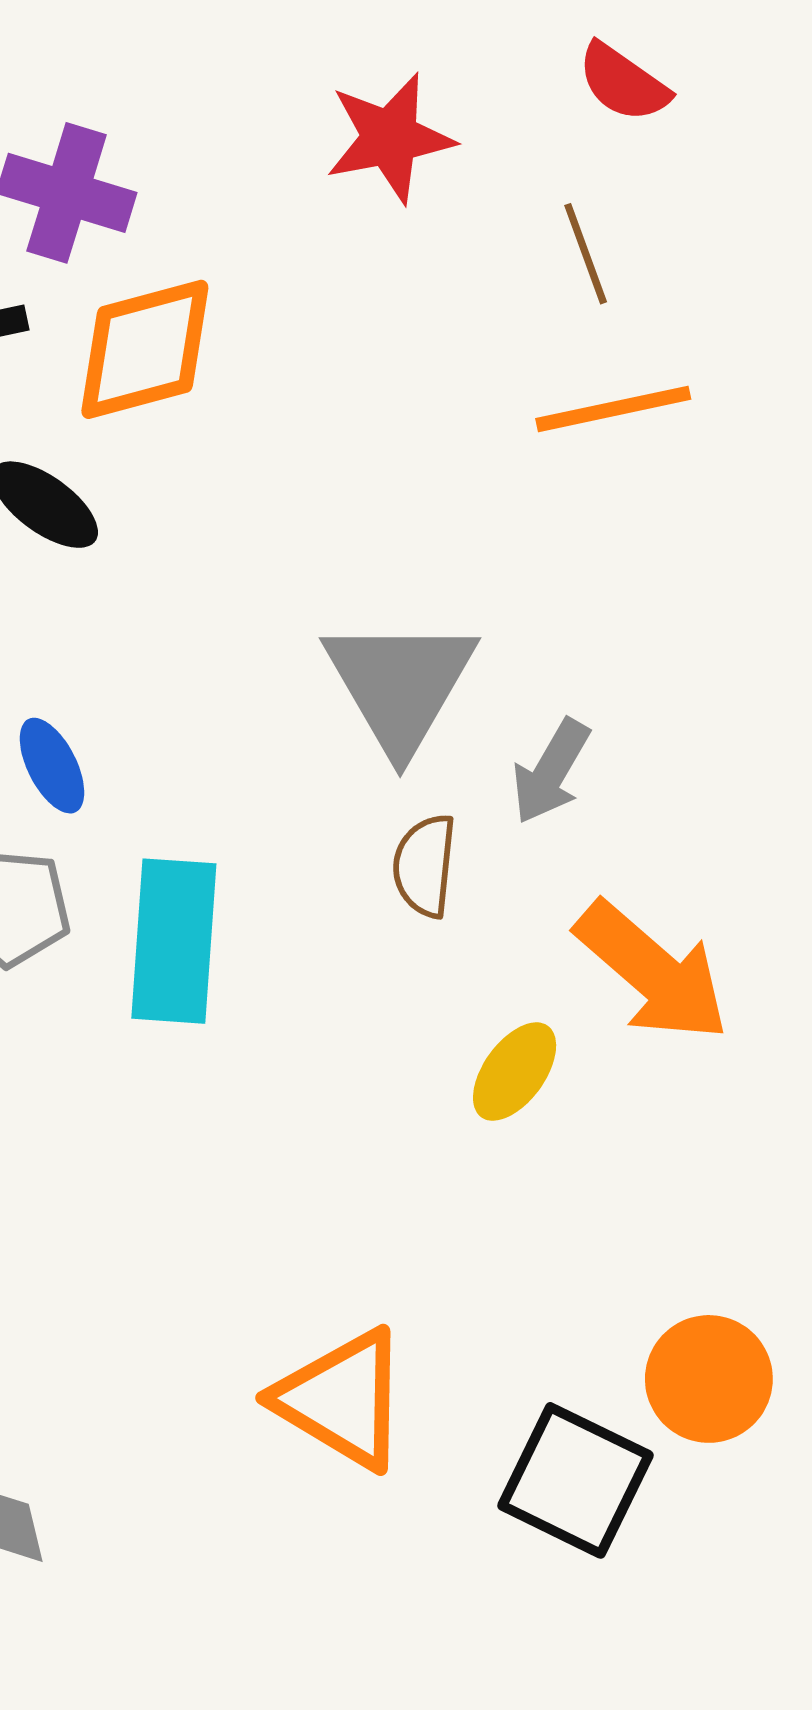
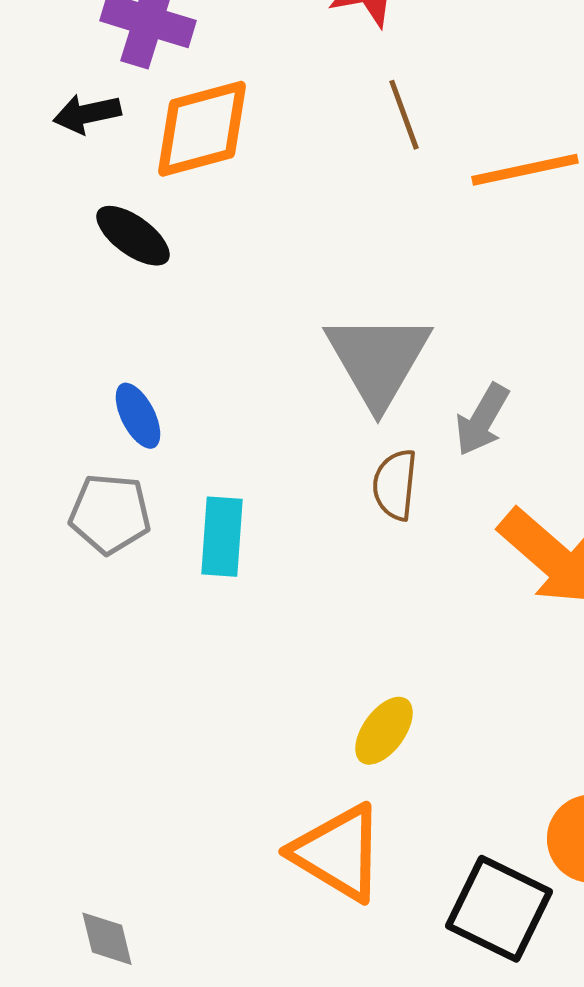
brown line: (586, 254) -> (404, 115), moved
cyan rectangle: (174, 941) -> (222, 537), size x0.7
yellow ellipse: (515, 1072) -> (384, 731), moved

